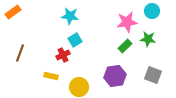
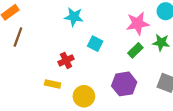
cyan square: (75, 40) -> (95, 44), moved, turned -32
brown line: (20, 53) -> (18, 37), moved

